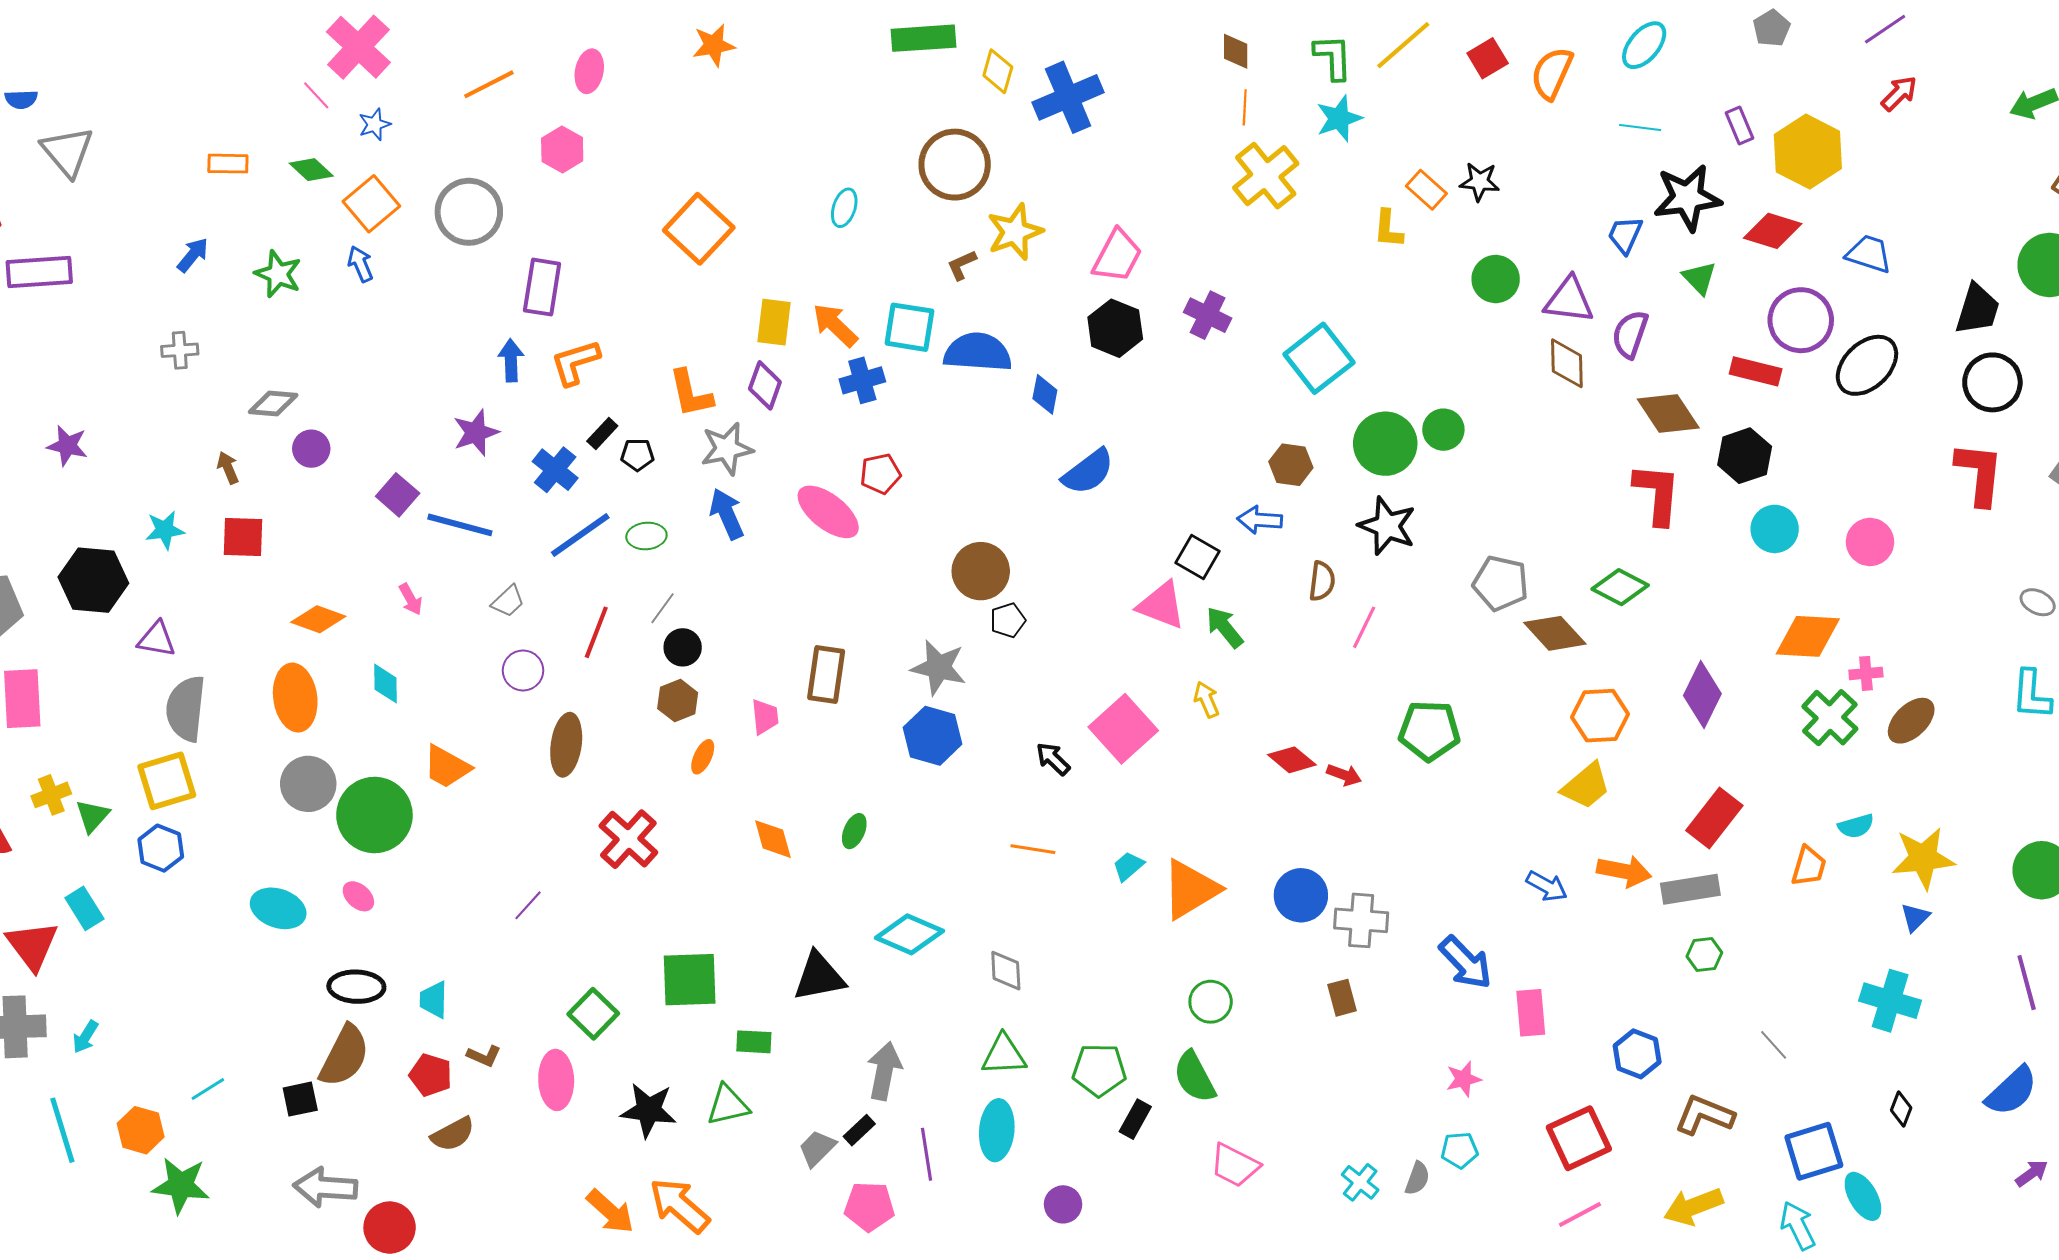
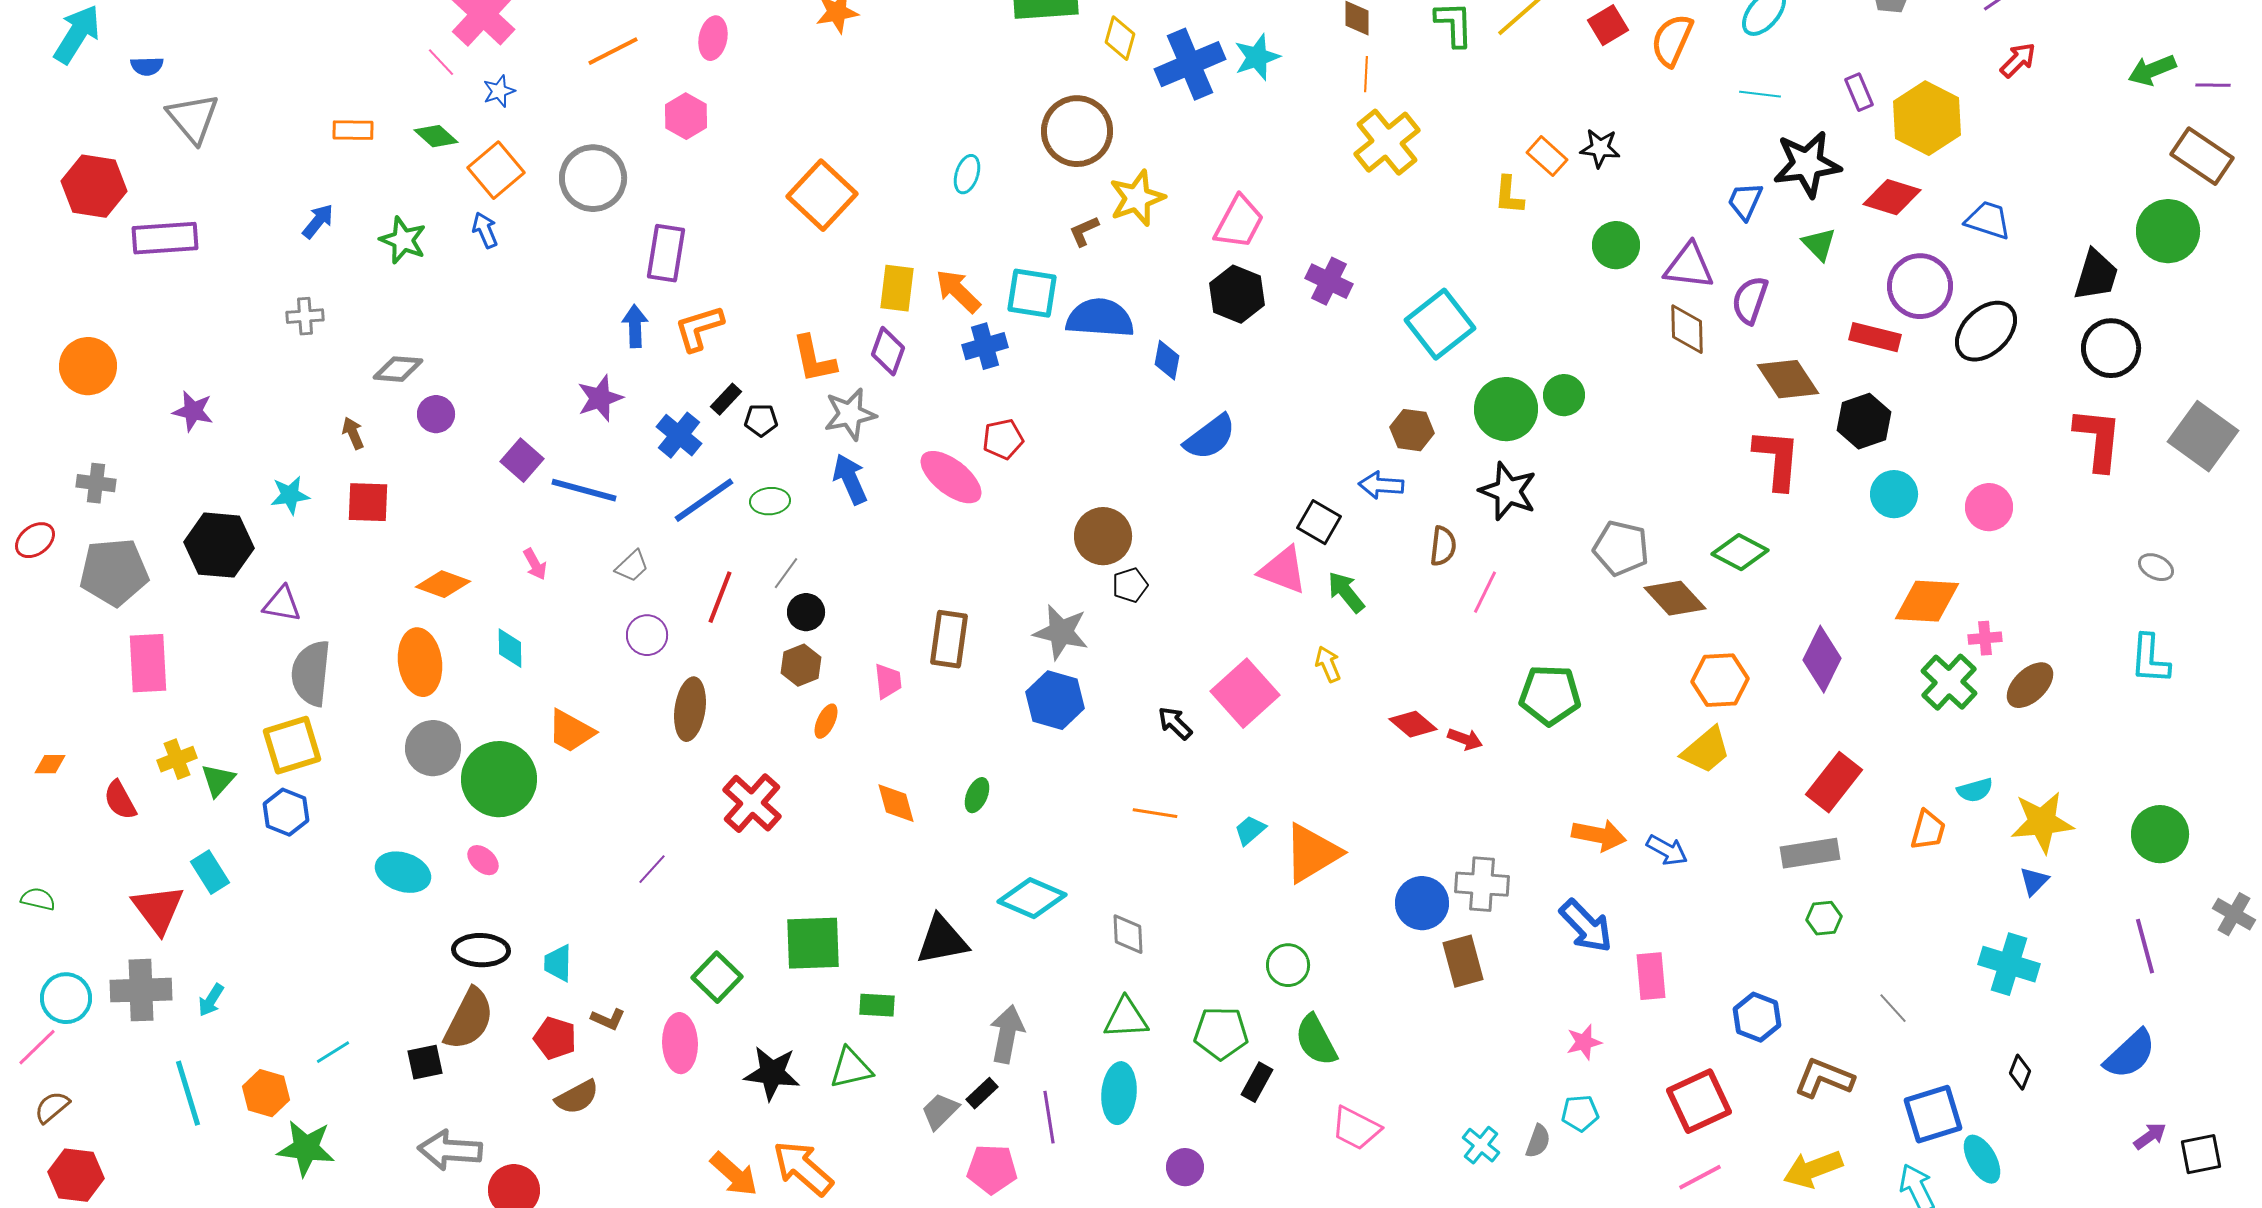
cyan star: (1339, 118) -> (1257, 57), moved
orange arrow: (1624, 871) -> (1599, 835), moved
blue circle: (1301, 895) -> (1422, 903), moved
brown rectangle: (1342, 998) -> (1463, 961), size x1.4
green circle: (1211, 1002) -> (1288, 965), moved

